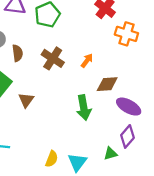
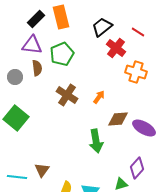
brown semicircle: (17, 53) -> (37, 68), moved
brown triangle: (26, 100) -> (42, 170), moved
purple ellipse: (129, 107) -> (144, 128), moved

